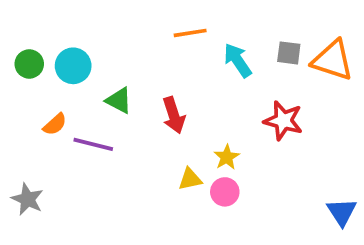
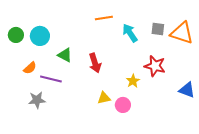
yellow star: (227, 157) -> (133, 81), moved
gray star: (27, 199) -> (37, 100), moved, turned -30
blue triangle: (342, 212) -> (187, 90), moved, turned -36

